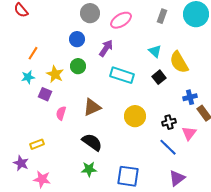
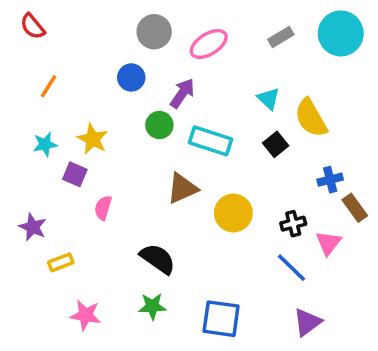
gray rectangle: (162, 16) -> (281, 37), turned 40
orange line: (33, 53) -> (49, 86), moved
green circle: (78, 66) -> (159, 125), moved
brown triangle: (92, 107) -> (182, 188), moved
purple star: (21, 163) -> (33, 227), moved
pink star: (42, 179) -> (85, 315), moved

